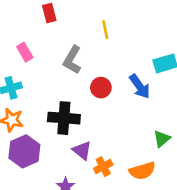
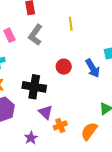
gray L-shape: (72, 60) -> (35, 35), moved
orange semicircle: (142, 171) -> (89, 131), turned 138

